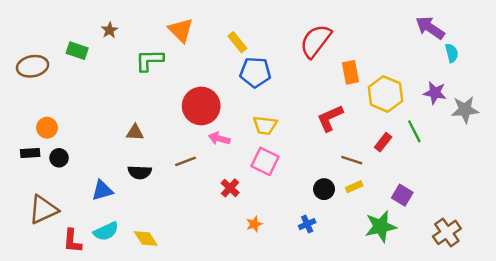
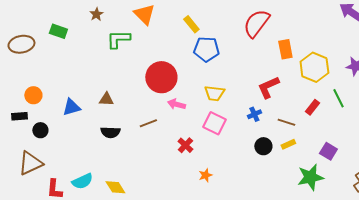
brown star: (110, 30) -> (96, 14), moved
black circle: (59, 158) -> (40, 130), moved
blue triangle: (102, 190) -> (71, 107), moved
blue cross: (307, 224) -> (254, 114), moved

